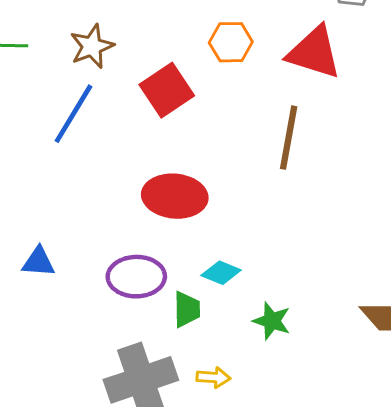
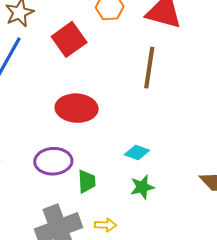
cyan diamond: (221, 273) -> (137, 152), moved
green star: (272, 321) -> (142, 187), turned -30

